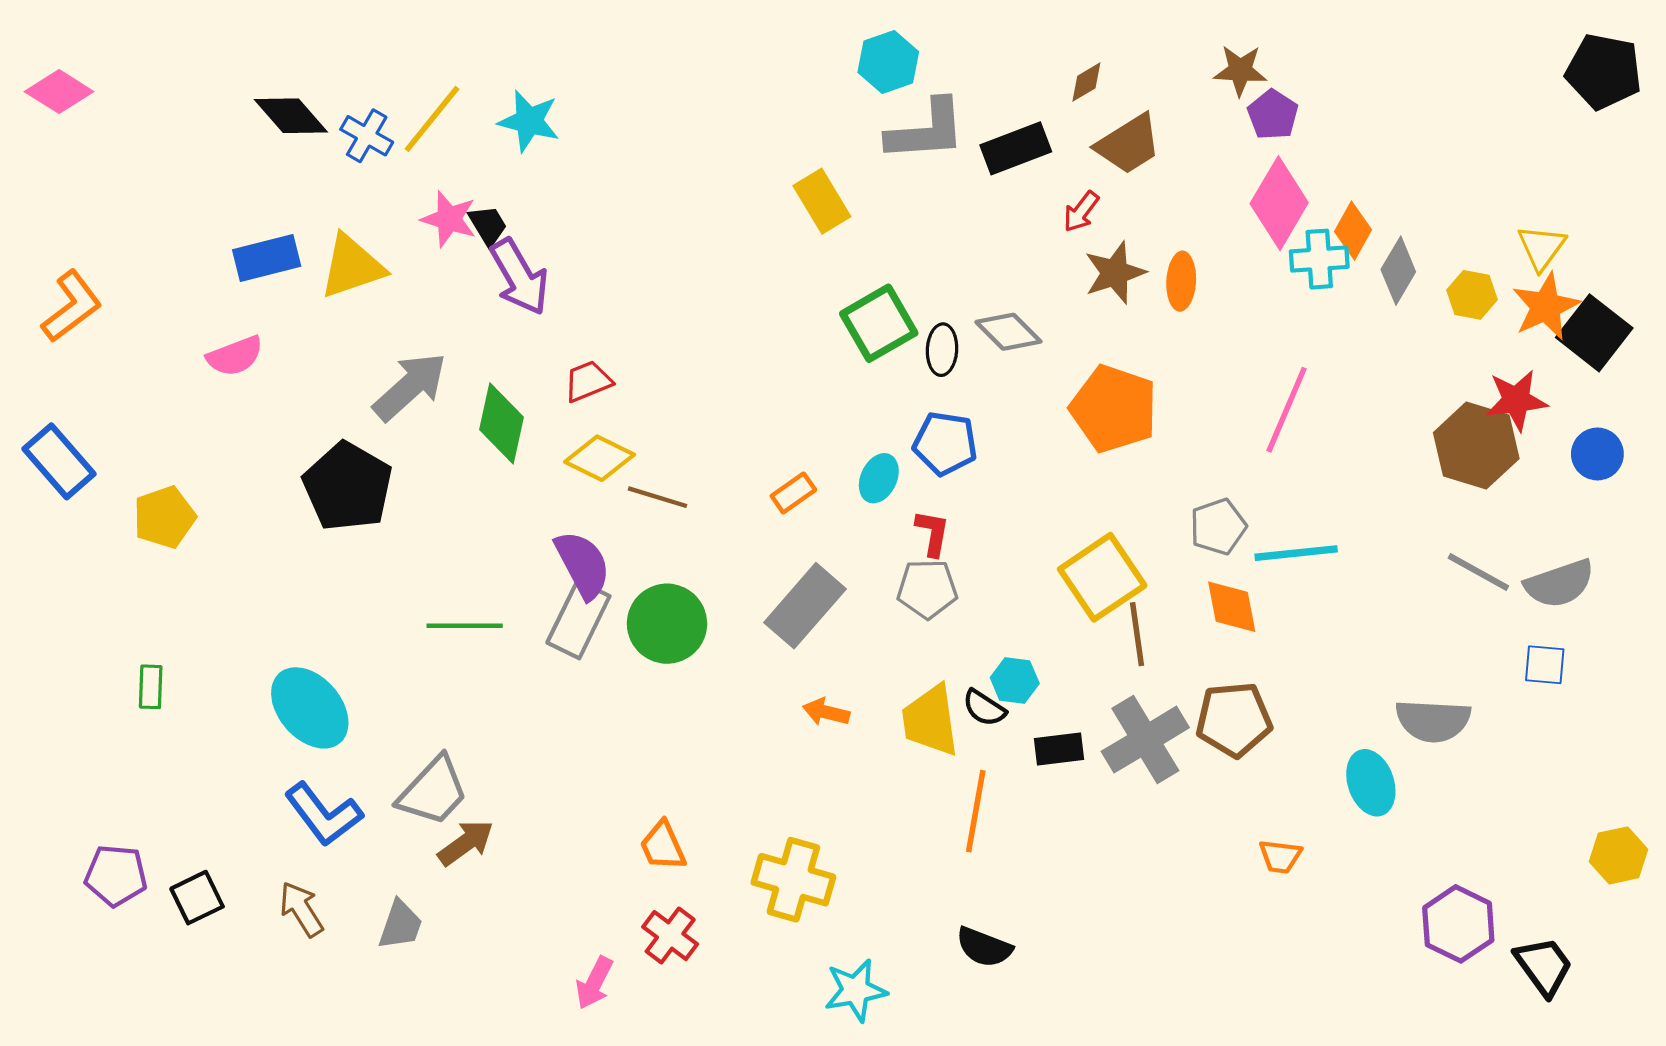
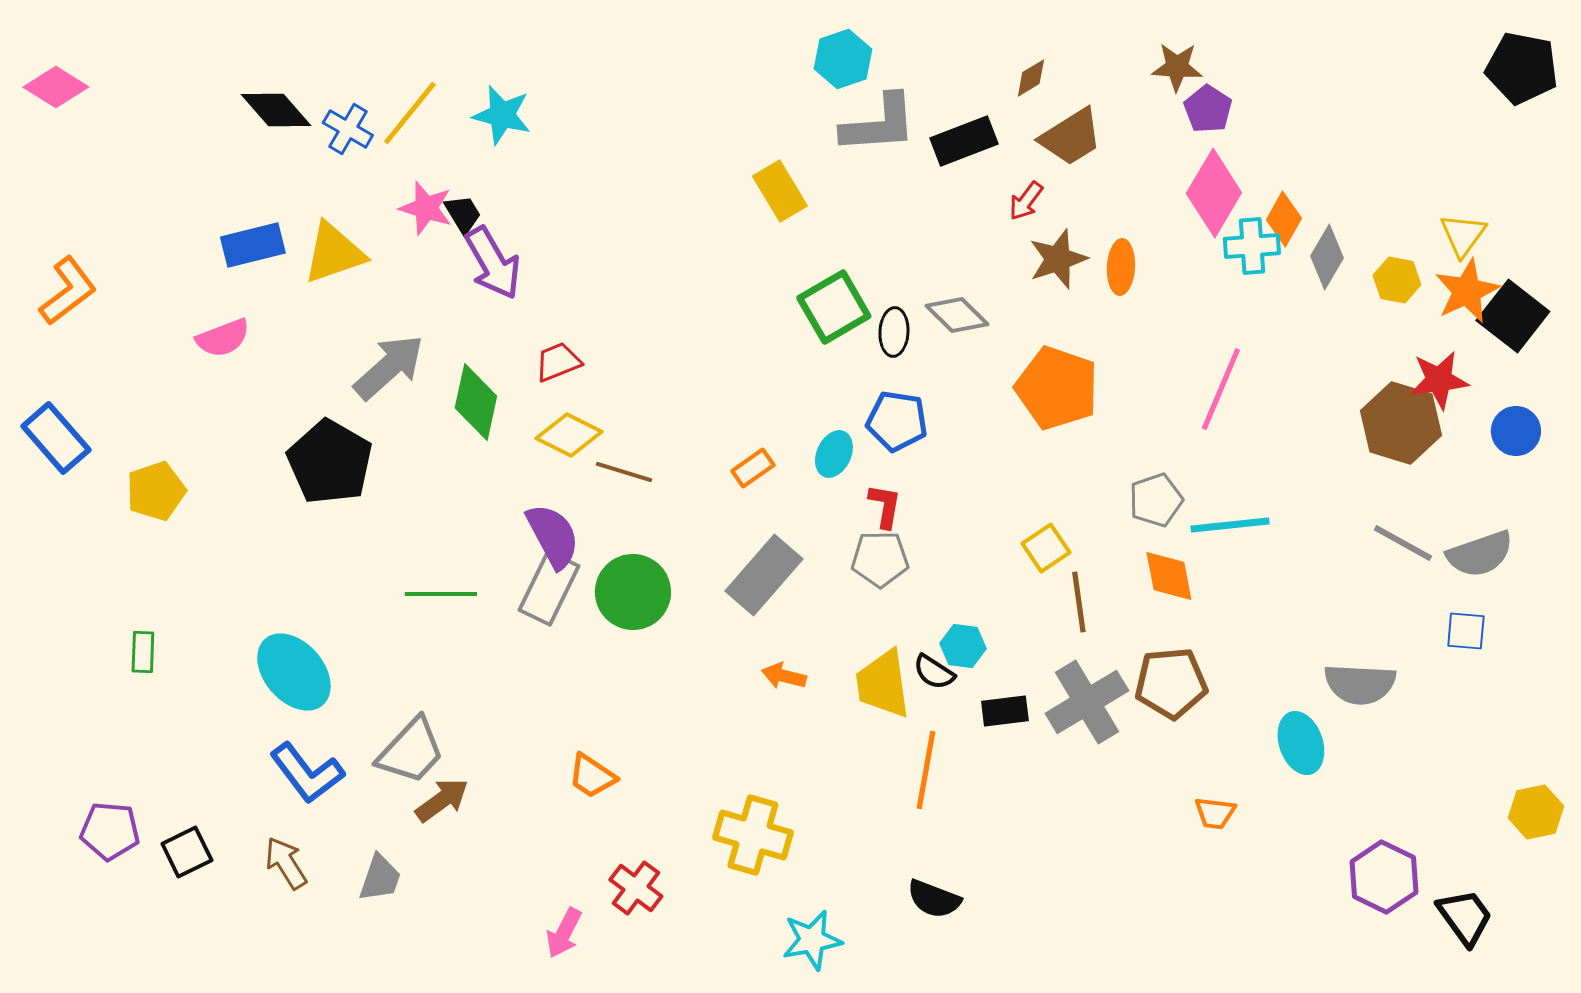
yellow square: (1102, 577) -> (1046, 548), size x0.6
orange trapezoid: (663, 846) -> (592, 776), moved, turned -32

